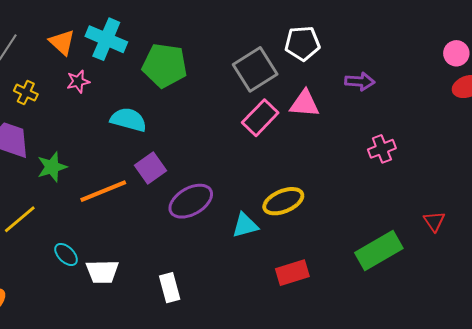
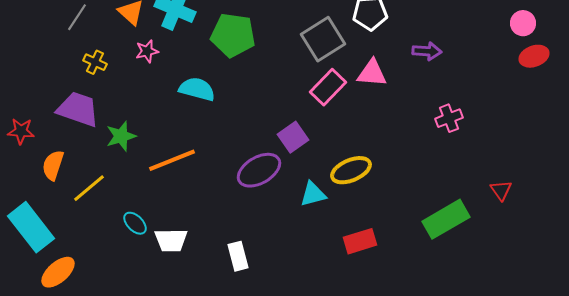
purple square: (151, 168) -> (293, 137), moved

